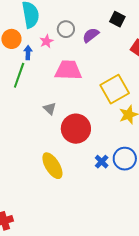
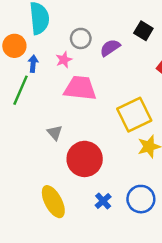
pink star: (46, 41) -> (64, 60), moved
blue cross: (102, 162) -> (103, 201), moved

